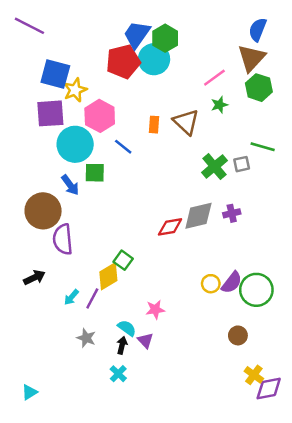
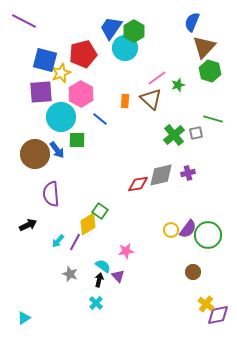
blue semicircle: (258, 30) -> (192, 22), moved
red pentagon: (123, 62) -> (83, 54), moved
pink line: (214, 78) -> (157, 78), moved
brown circle: (43, 211) -> (35, 154), moved

